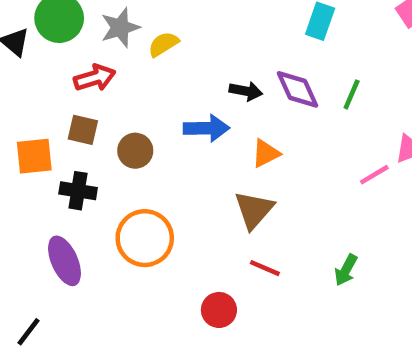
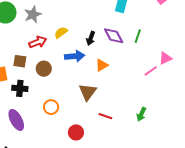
yellow semicircle: (163, 44) -> (61, 33), moved
red arrow: (95, 78) -> (38, 42), moved
black arrow: (246, 91) -> (91, 38), turned 104
brown triangle: (254, 210) -> (88, 92), moved
orange circle: (145, 238) -> (51, 107), size x0.6
red circle: (219, 310) -> (76, 132), moved

